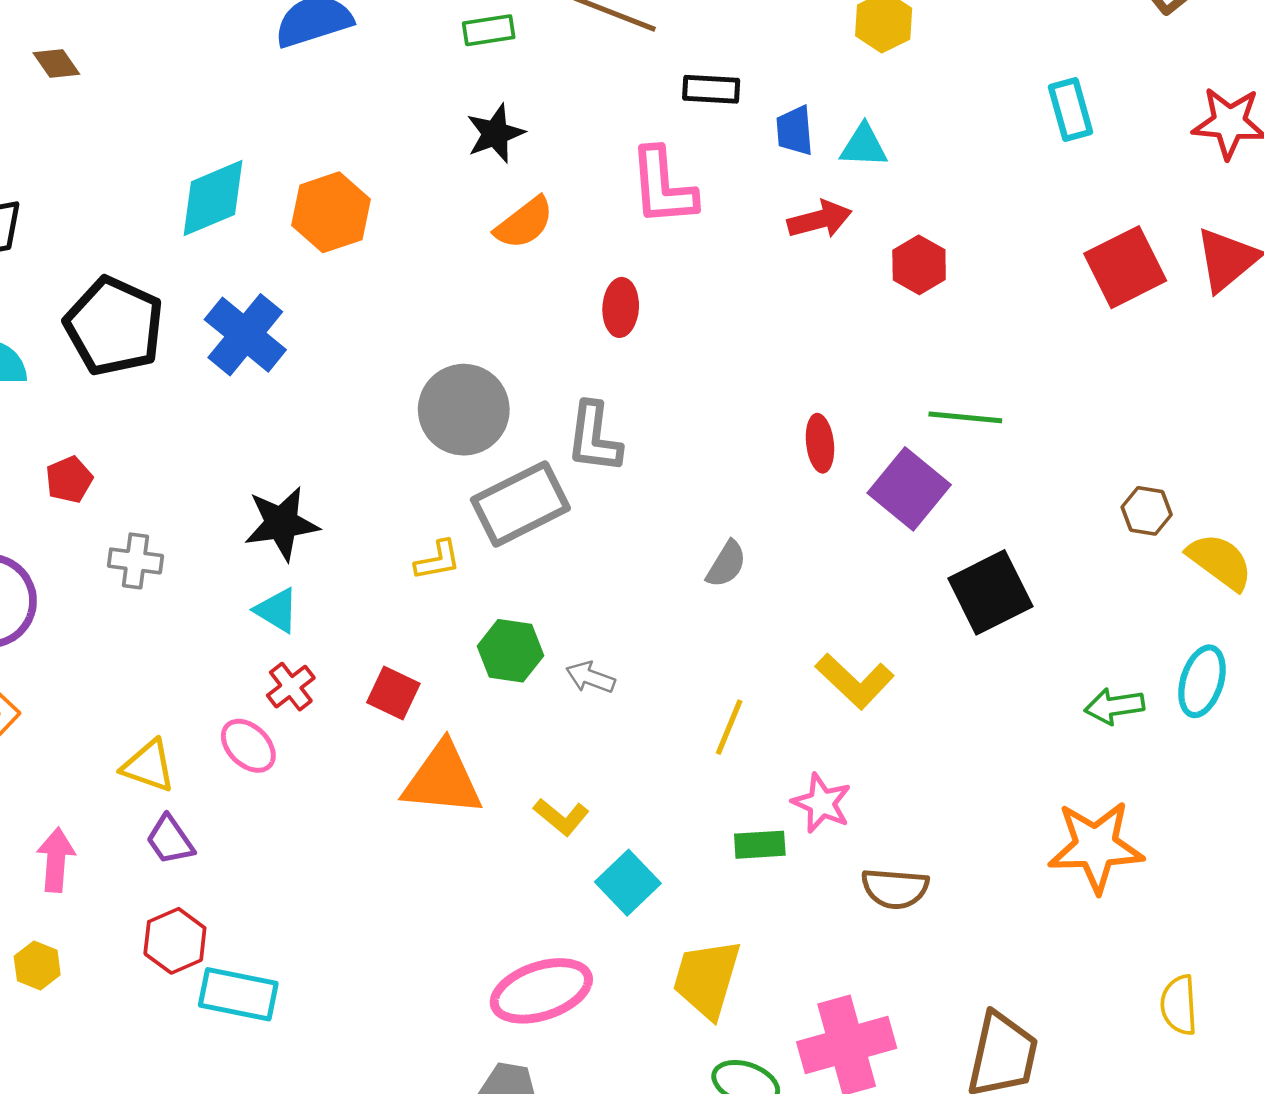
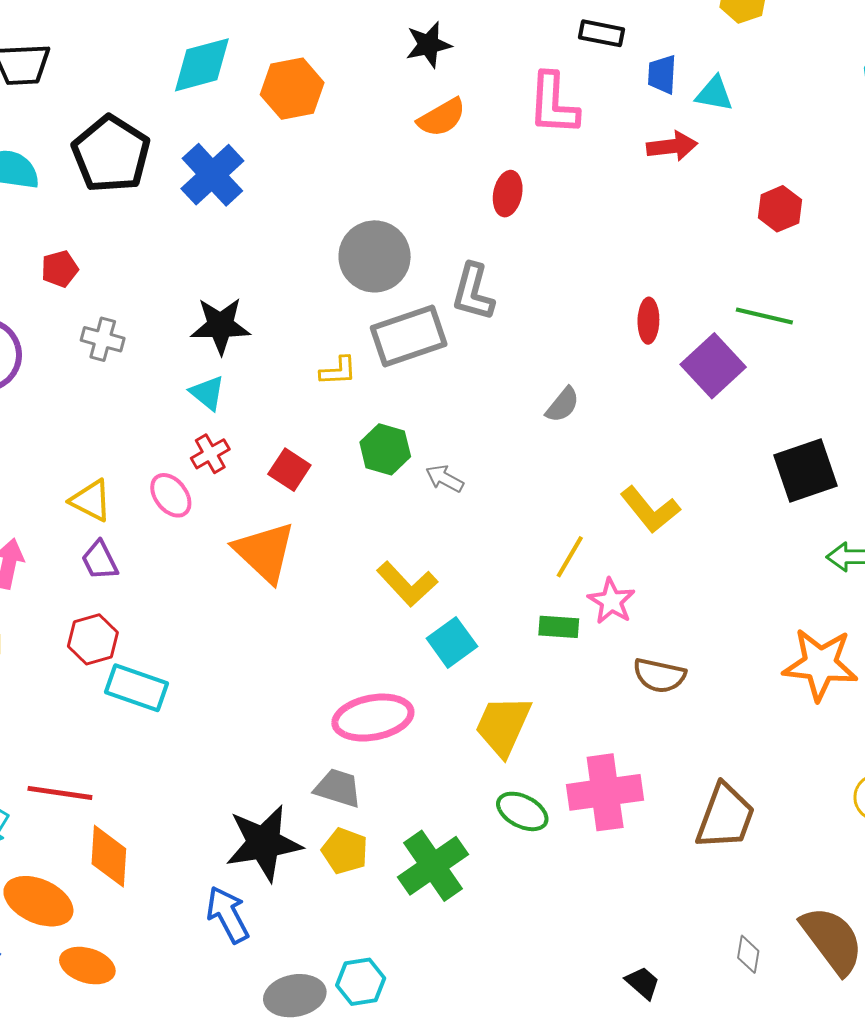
red hexagon: (919, 265) -> (780, 209), moved
black square: (990, 592) -> (806, 470), moved
yellow line: (729, 727) -> (570, 557), moved
orange triangle: (442, 779) -> (265, 552), moved, turned 30
yellow L-shape: (561, 817) -> (407, 584), size x1.4

